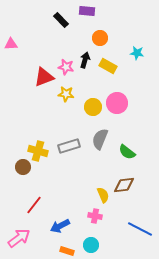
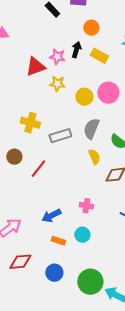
yellow cross: (38, 151) -> (30, 123), moved
yellow semicircle: (103, 195) -> (94, 157), moved
red line: (34, 205) -> (38, 169), moved

